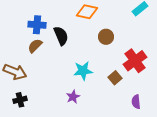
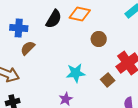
blue cross: (37, 25) -> (19, 28), moved
black semicircle: (61, 36) -> (54, 19), moved, turned 54

